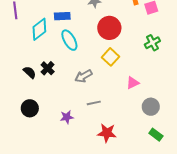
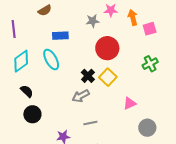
cyan diamond: (39, 29) -> (21, 61), moved
cyan ellipse: (69, 40) -> (51, 59), moved
black cross: (48, 68) -> (88, 76), moved
black circle: (30, 108) -> (32, 114), moved

